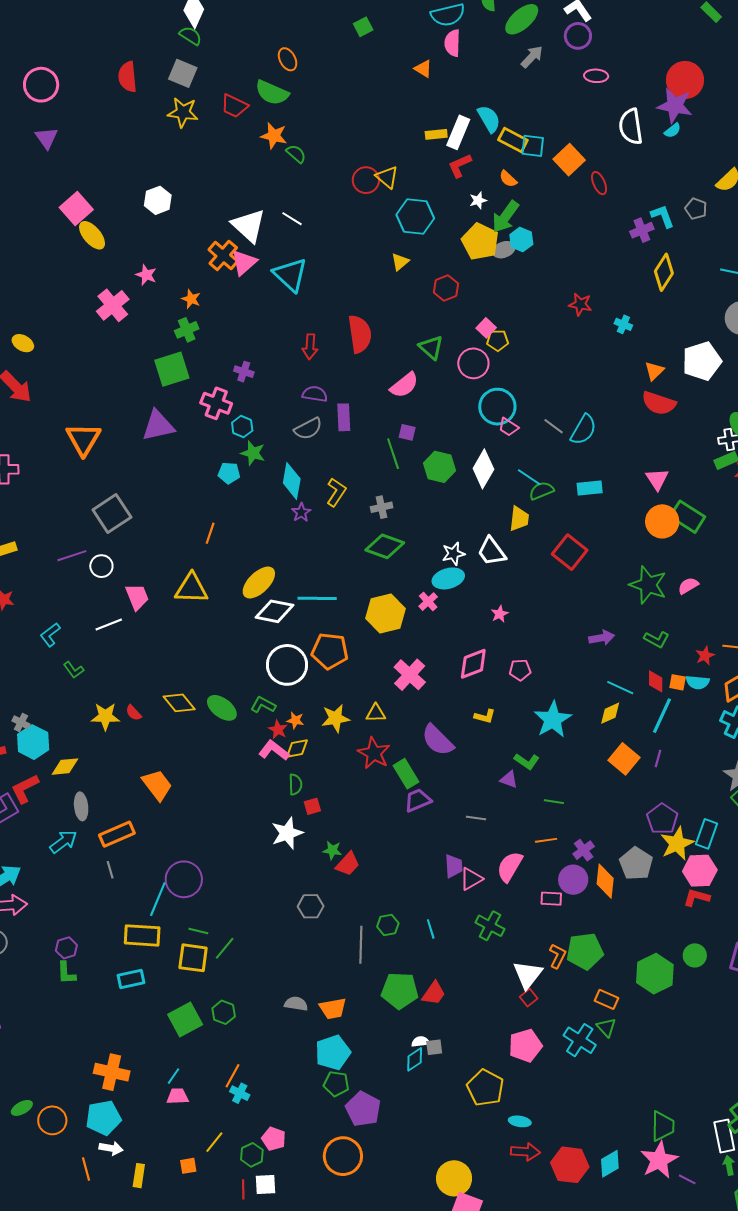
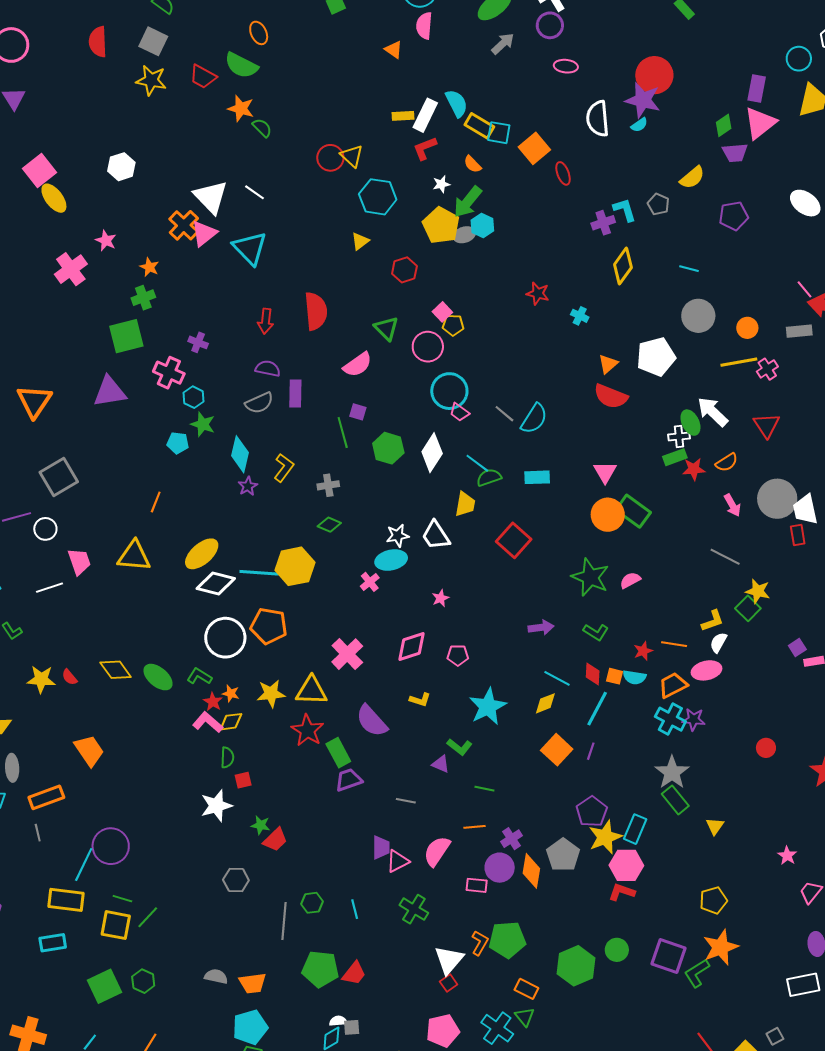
green diamond: (385, 546) -> (329, 525), size x0.6
yellow hexagon: (386, 614) -> (295, 566), moved
yellow triangle: (376, 713) -> (311, 691), size x1.6

